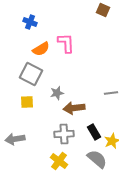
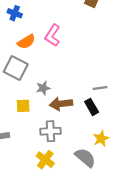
pink L-shape: (66, 43) -> (53, 35), turned -145
yellow square: (27, 102) -> (23, 106), moved
black rectangle: (94, 132) -> (92, 107), moved

